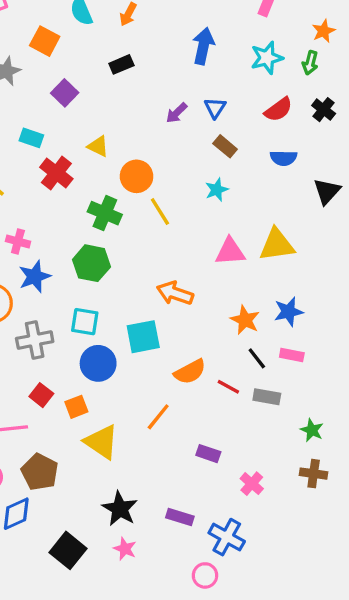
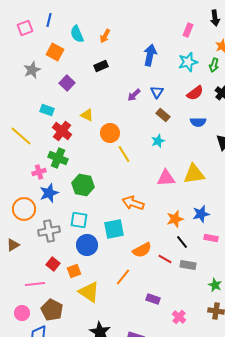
green cross: (105, 213) -> (58, 158), moved
pink cross: (18, 241) -> (39, 172), turned -32
orange star: (245, 320) -> (175, 219), turned 30
pink rectangle: (292, 355) -> (211, 238), moved

